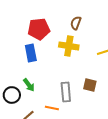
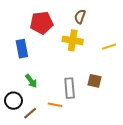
blue rectangle: (31, 53) -> (22, 49), moved
black circle: (12, 95) -> (13, 101), moved

